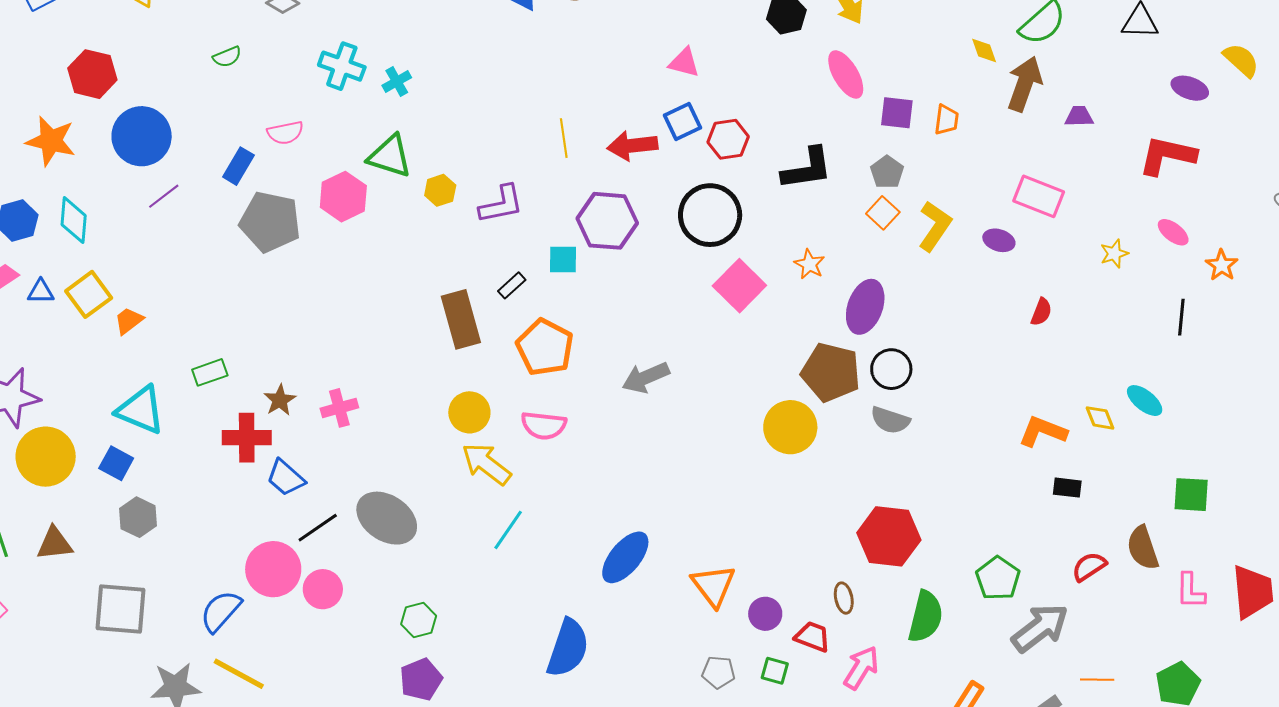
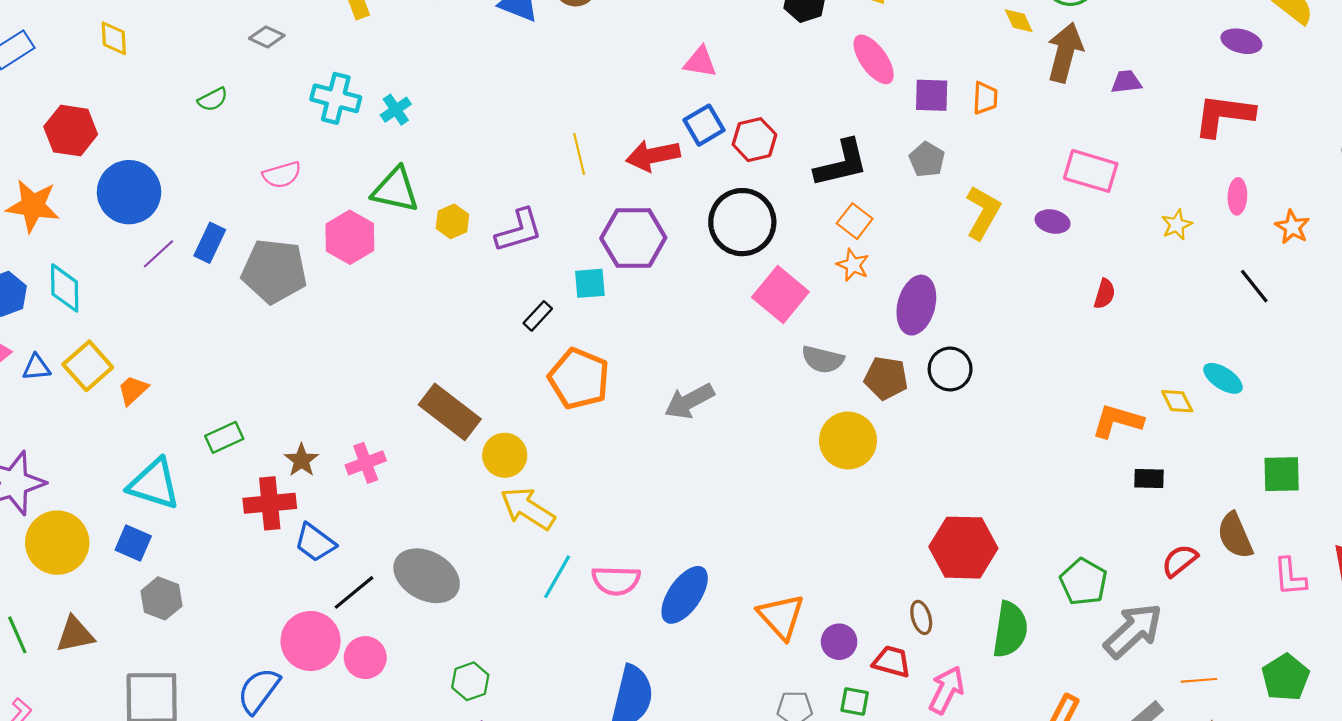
blue rectangle: (238, 166) -> (210, 243), moved
orange square: (883, 213) -> (855, 221), moved
pink ellipse: (1173, 232) -> (1237, 196), turned 60
black line: (1181, 317) -> (1254, 286), turned -39
brown rectangle: (461, 319) -> (450, 412), moved, turned -32
brown pentagon: (831, 372) -> (886, 378), size x0.7
gray semicircle: (890, 420) -> (823, 359), moved
pink semicircle: (544, 425) -> (616, 581), moved

